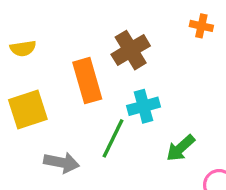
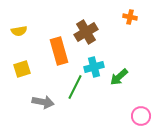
yellow square: (28, 109) -> (22, 69), size x0.7
green arrow: (180, 148) -> (119, 77), moved

